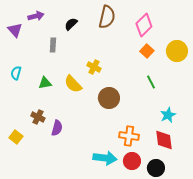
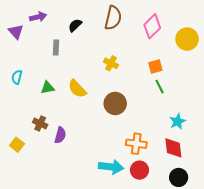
orange square: (147, 51) -> (155, 66), moved, turned 32
yellow circle: (177, 51) -> (187, 39), moved
yellow cross: (94, 67) -> (111, 63), moved
black circle: (156, 168) -> (179, 177), moved

